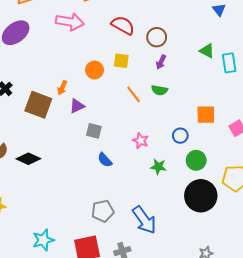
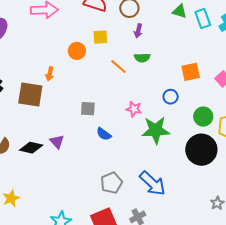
purple triangle: (77, 106) -> (57, 142), moved, turned -35
green circle: (196, 160) -> (203, 117), moved
green star: (158, 167) -> (156, 130), size x1.8

